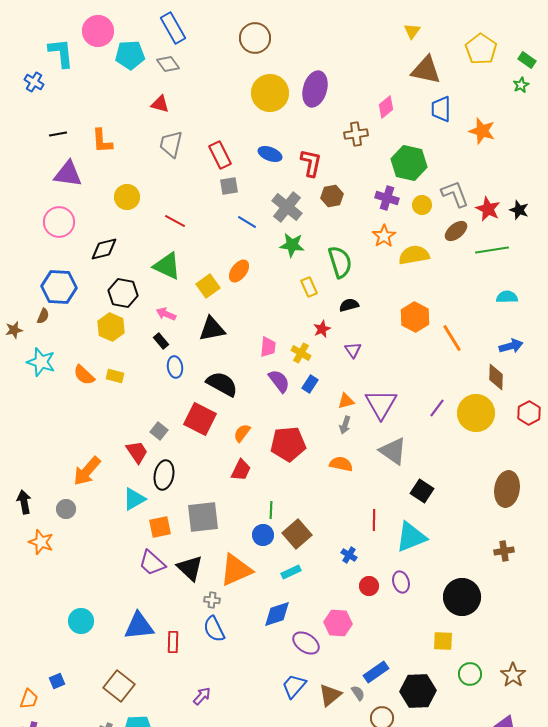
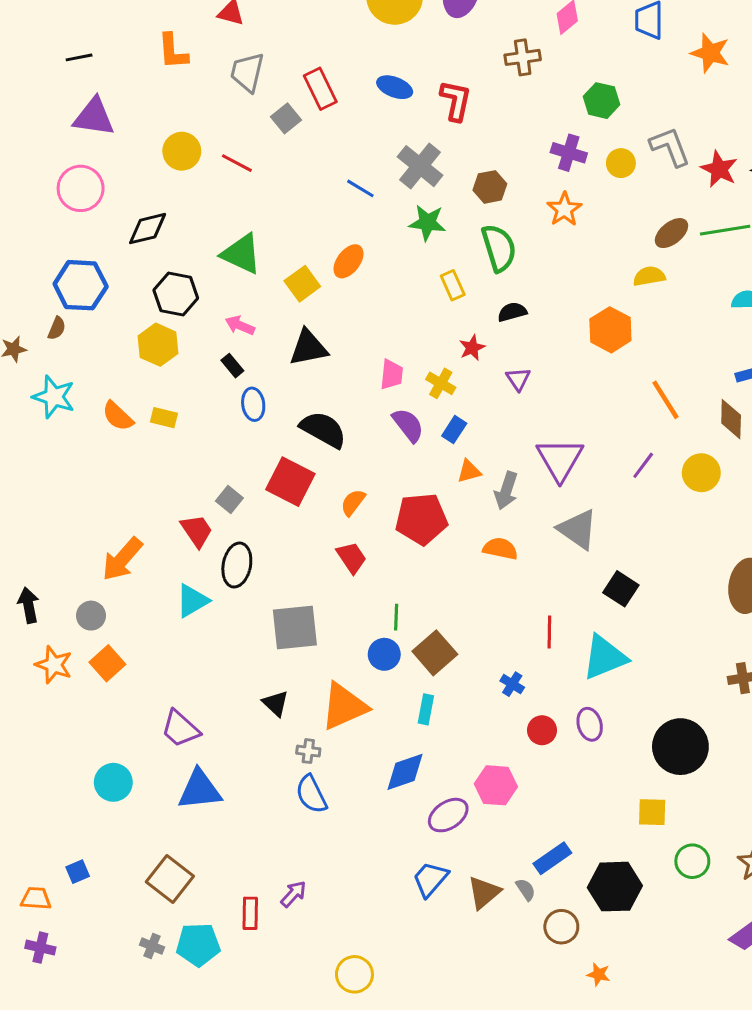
orange L-shape: (102, 141) -> (173, 51), moved
green hexagon: (409, 163) -> (602, 101), size x0.7
gray square: (229, 186) -> (286, 118), moved, turned -30
brown hexagon: (332, 196) -> (490, 187), moved
red line: (175, 221) -> (237, 163), moved
brown ellipse: (456, 231) -> (671, 233), moved
yellow semicircle: (414, 255) -> (649, 276), moved, size x0.7
orange line: (452, 338) -> (666, 400), moved
orange triangle: (346, 401) -> (469, 471), moved
yellow circle: (476, 413) -> (701, 473), size x0.7
gray arrow: (345, 425) -> (506, 491), size x1.4
red trapezoid: (241, 470) -> (351, 558), turned -60
orange square: (160, 527) -> (107, 663), moved, turned -30
purple trapezoid: (152, 563) -> (180, 729), moved
black triangle: (190, 568) -> (276, 703), size x0.7
cyan rectangle: (291, 572) -> (426, 709), turned -54
red rectangle: (173, 642) -> (250, 913), moved
purple ellipse: (306, 643) -> (448, 815), turned -68
orange trapezoid: (29, 699) -> (36, 898), turned -105

